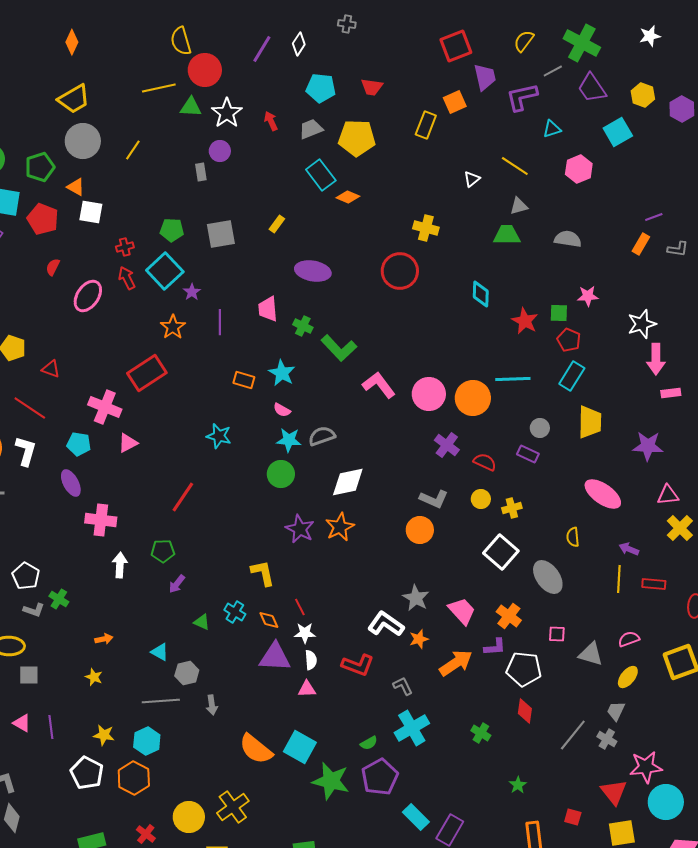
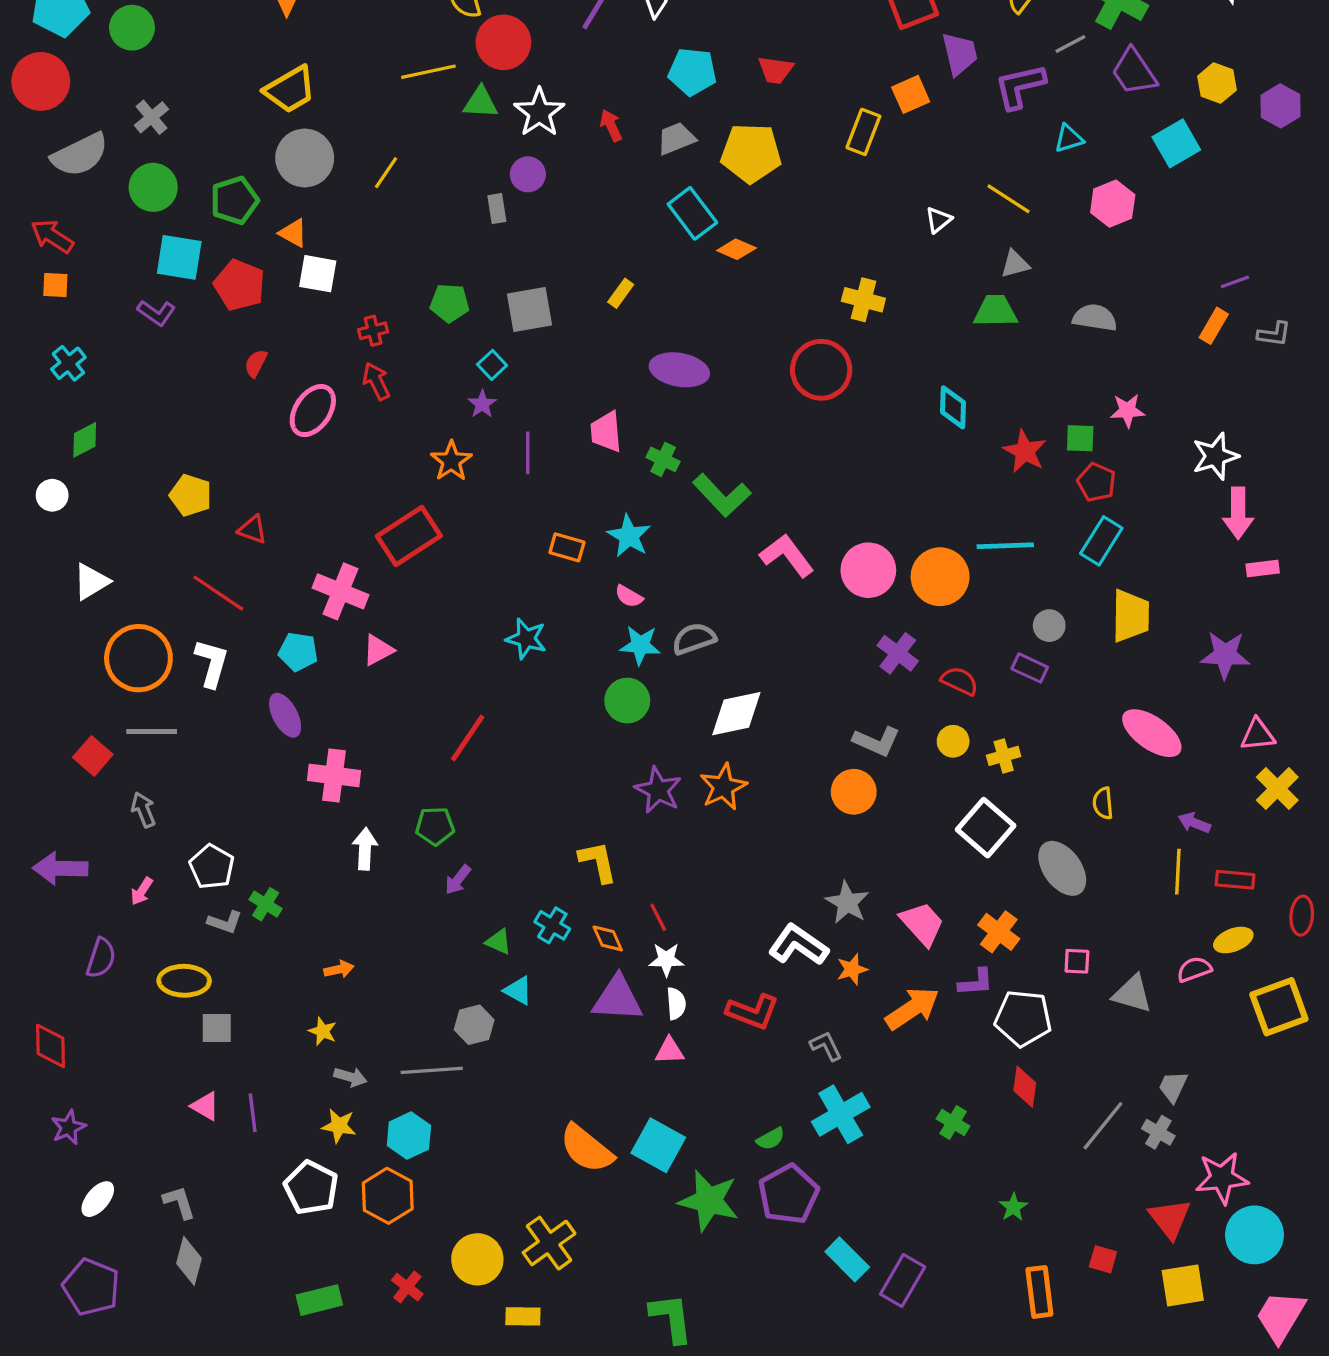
cyan square: (165, 271) -> (492, 365), moved, size x0.5
cyan triangle: (160, 652) -> (518, 991), moved
yellow ellipse: (628, 677) -> (1233, 940), moved, turned 30
gray arrow: (212, 705) -> (350, 1077), moved, turned -66

